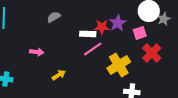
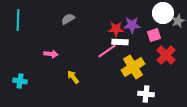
purple star: (118, 23) -> (132, 25), turned 30
white rectangle: (88, 34) -> (120, 42), moved
yellow arrow: (59, 75) -> (73, 77), turned -96

